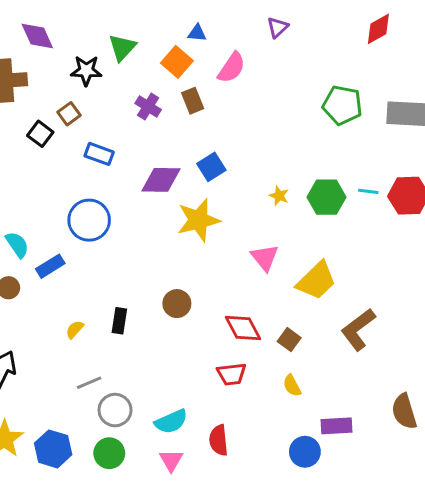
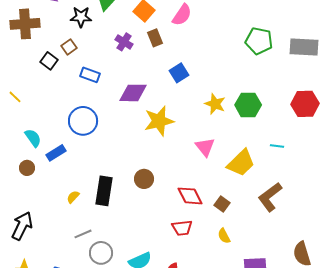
blue square: (211, 167) -> (179, 73), moved
cyan line: (368, 191) -> (277, 146), moved
yellow star: (279, 196) -> (215, 104), size x1.5
black rectangle: (119, 321) -> (104, 191), size x1.6

